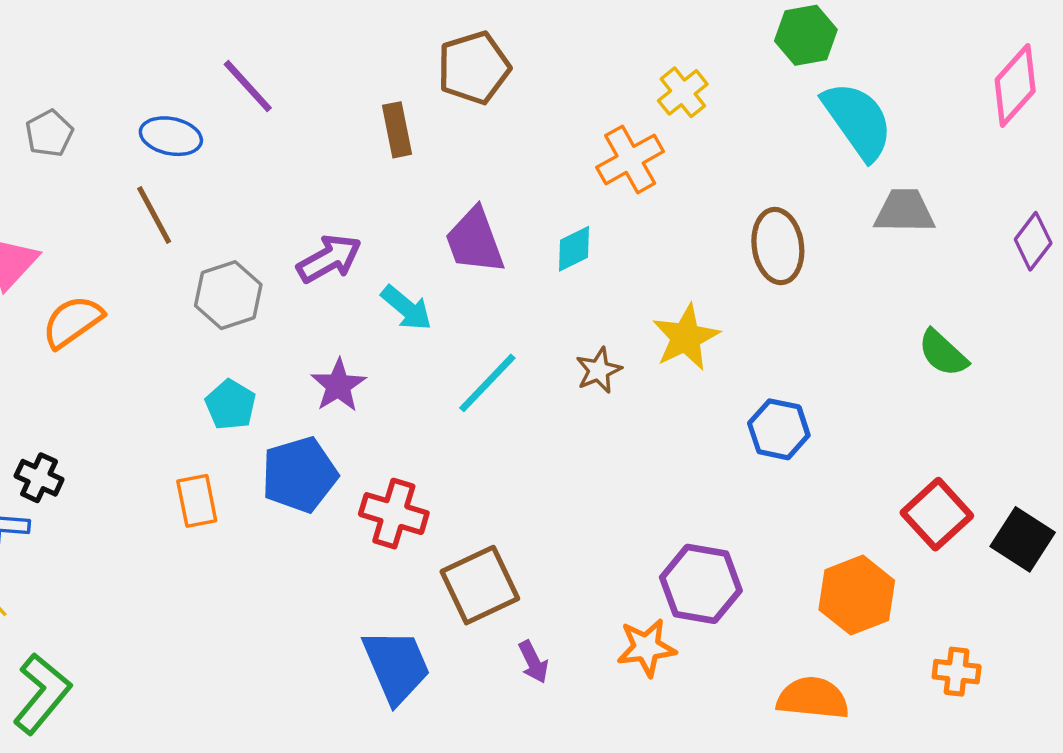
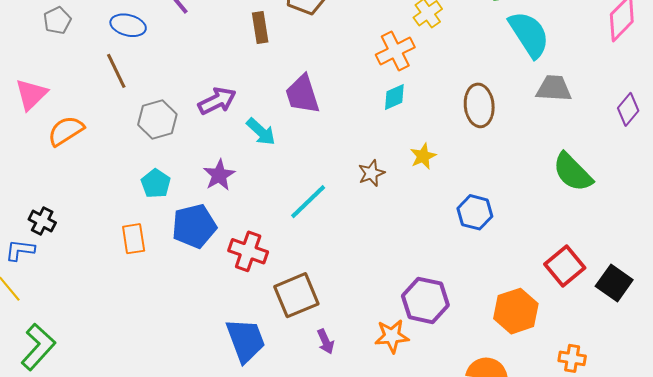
cyan diamond: (574, 249) -> (394, 97), moved
yellow star: (686, 337) -> (423, 156), size x0.7
green semicircle: (943, 353) -> (573, 172), size x1.4
cyan line: (487, 383) -> (308, 202), moved

